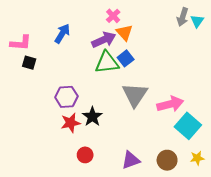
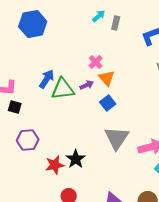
purple arrow: (104, 40) -> (87, 85), size x0.6
green triangle: (107, 63) -> (63, 89), moved
purple hexagon: (66, 97) -> (28, 140), moved

